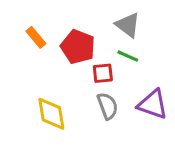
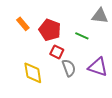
gray triangle: (128, 25) -> (100, 16), moved, turned -30
red square: (103, 73) -> (57, 52), moved, turned 32

